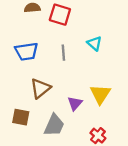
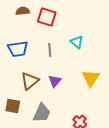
yellow triangle: (100, 94) -> (91, 78), moved
purple triangle: (75, 103) -> (55, 81), moved

